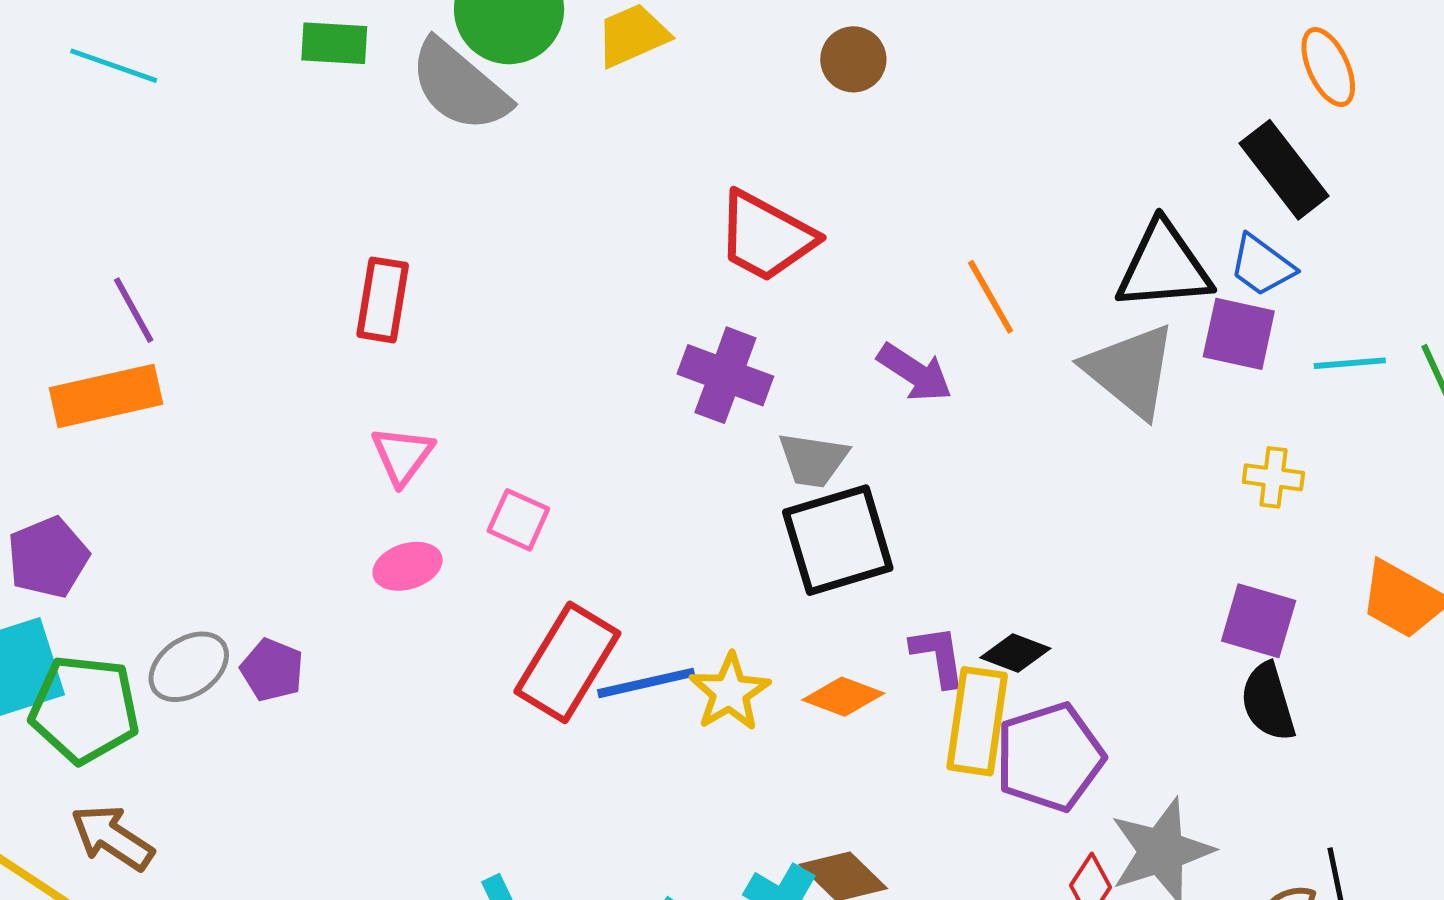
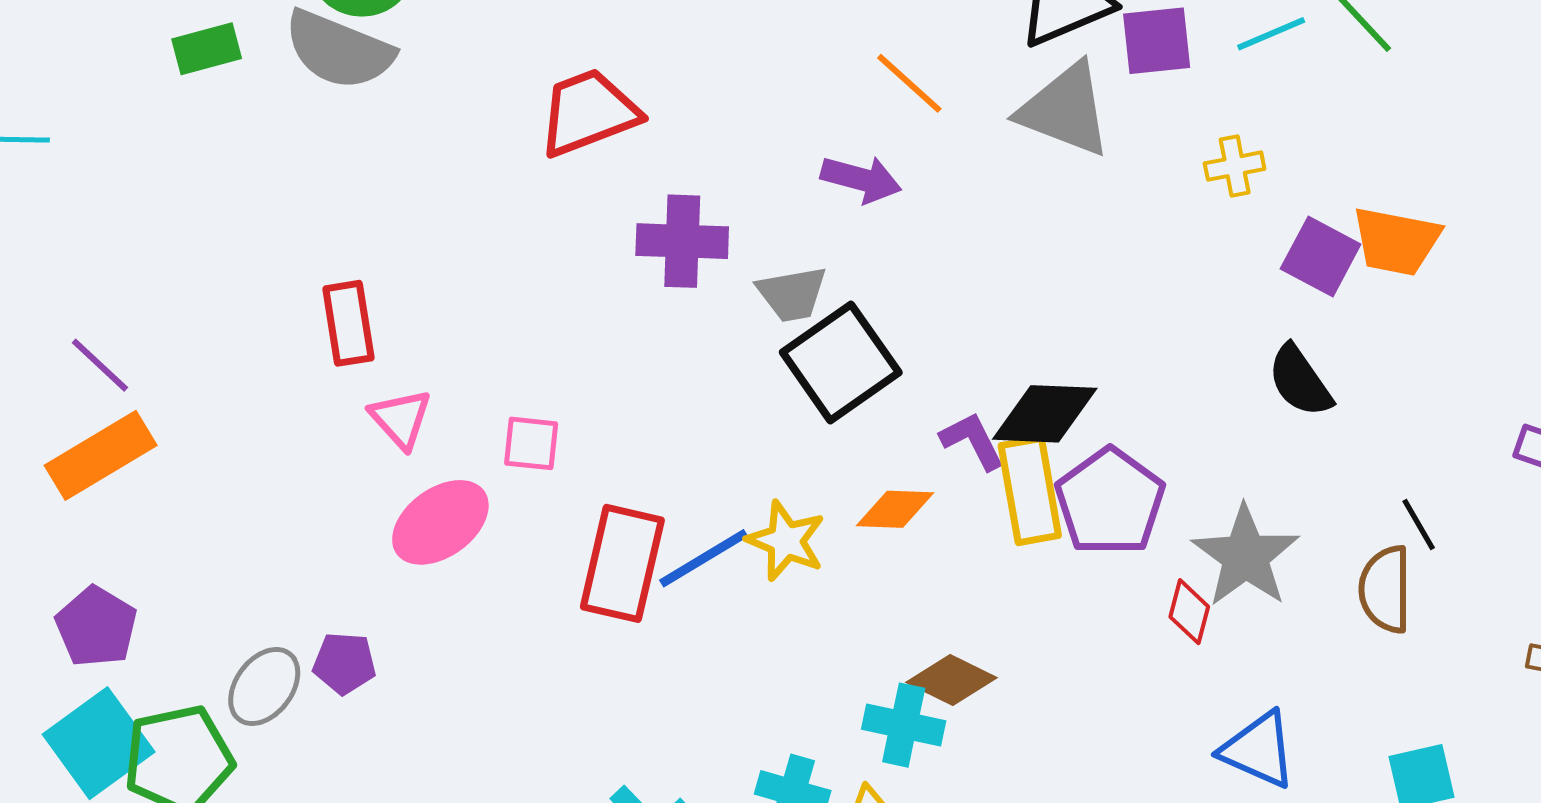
red trapezoid: (766, 237) -> (588, 112), moved, turned 149
red rectangle: (383, 300) -> (348, 323), moved
pink ellipse: (408, 566) -> (440, 522), size x1.5
purple square: (1259, 621) -> (1321, 257), moved, turned 30
black diamond: (1015, 653) -> (1045, 414), size x1.6

